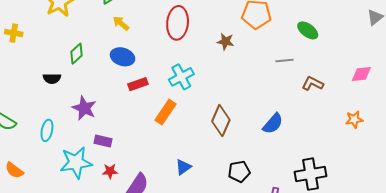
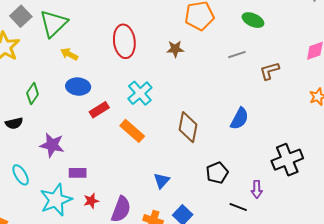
brown L-shape: (313, 84) -> (269, 71), turned -30
orange rectangle: (165, 112) -> (132, 131), turned -70
cyan ellipse: (47, 130) -> (21, 175), turned -30

